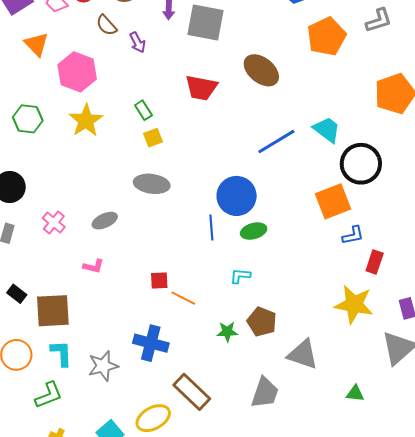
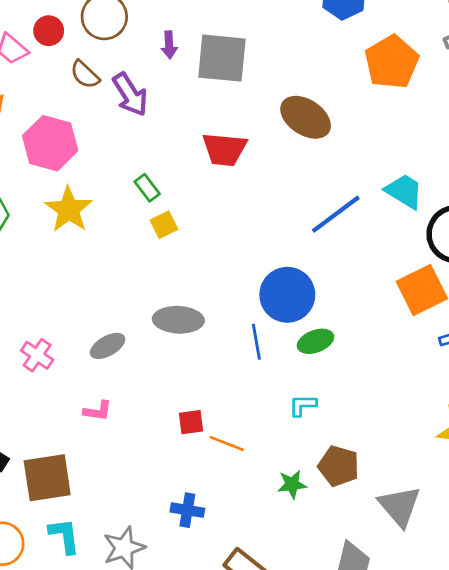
purple arrow: (138, 42) -> (130, 94), size x1.5
gray ellipse: (152, 184) -> (178, 320), moved
blue cross: (151, 343) -> (187, 510), size x0.7
gray triangle: (303, 354) -> (400, 506), turned 36

